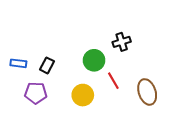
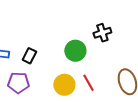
red line: (113, 81) -> (88, 83), moved

